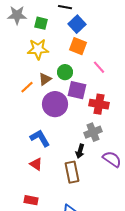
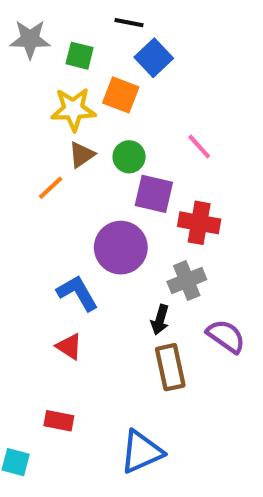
orange square: (78, 46) -> (121, 95), moved
brown triangle: (45, 79) -> (82, 155), moved
purple circle: (55, 104) -> (121, 248), moved
brown rectangle: (72, 172) -> (170, 367), moved

